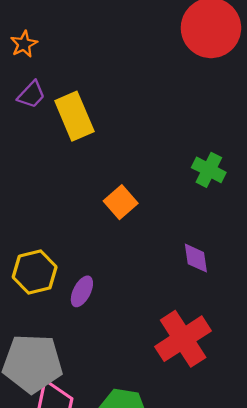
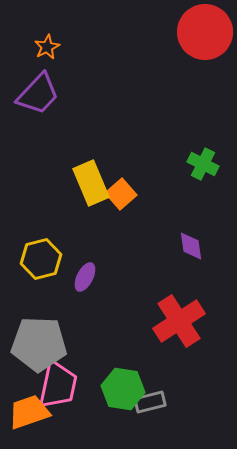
orange star: (24, 44) -> (47, 47), moved
purple trapezoid: (31, 95) -> (38, 94), size x1.6
yellow rectangle: (74, 116) -> (91, 183), moved

